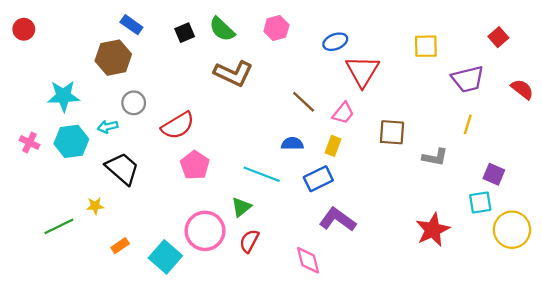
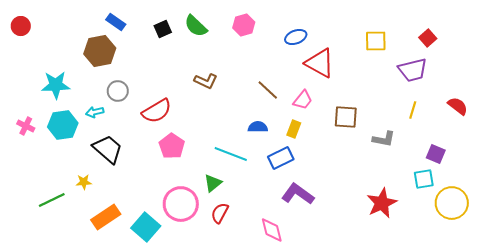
red square: (498, 37) -> (428, 38), moved
red triangle: (362, 71) -> (320, 63), turned -32
brown L-shape: (233, 73) -> (206, 81), moved, size x0.7
red semicircle: (522, 89) -> (458, 106), moved
orange rectangle: (120, 246) -> (106, 217), size x1.8

